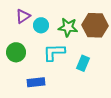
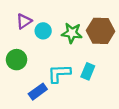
cyan L-shape: (54, 52) -> (59, 73), moved
blue rectangle: (36, 82) -> (38, 92), turned -30

